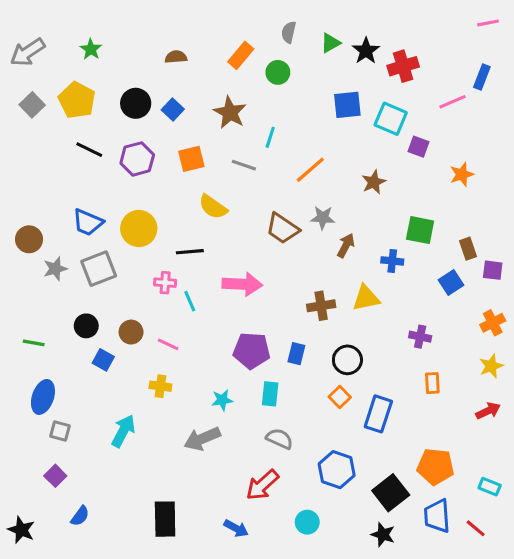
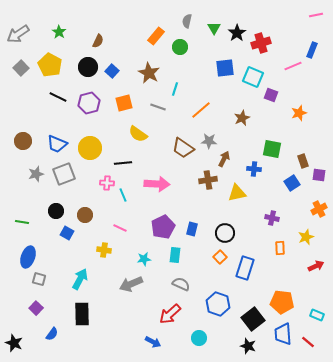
green triangle: (330, 43) -> (214, 28), turned -32
brown semicircle: (176, 57) -> (98, 41), moved, turned 120
brown circle: (29, 239) -> (23, 141), moved
brown cross: (321, 306) -> (208, 180), moved
pink line: (168, 344) -> (120, 228), moved
purple pentagon: (252, 351) -> (163, 227), turned -30
yellow star: (491, 366) -> (306, 237), moved
black rectangle: (165, 519) -> (82, 314), moved

